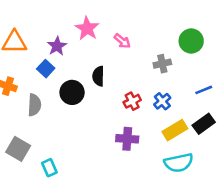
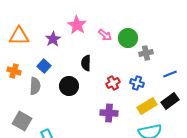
green circle: (191, 41) -> (128, 38), moved
gray cross: (162, 64) -> (146, 53), moved
blue square: (46, 69) -> (44, 66), moved
black circle: (72, 92) -> (69, 86), moved
blue cross: (162, 101) -> (137, 83), turned -32

